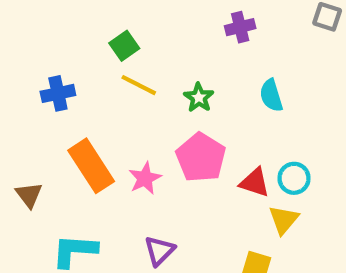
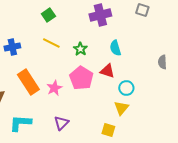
purple cross: (240, 27) -> (100, 15), size x1.5
green square: (124, 46) -> (48, 15), moved
red triangle: (255, 182) -> (107, 71), moved

